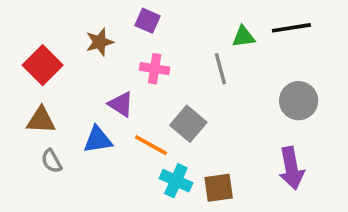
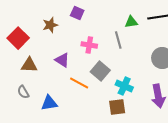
pink cross: (155, 69) -> (89, 45), moved
brown triangle: (41, 120) -> (29, 65), moved
blue triangle: (98, 140) -> (49, 103), moved
cyan cross: (176, 181) -> (124, 86), moved

